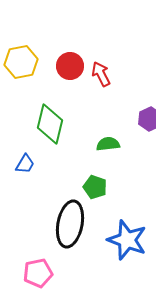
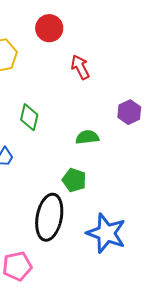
red circle: (70, 66) -> (49, 28), moved
green diamond: (50, 124) -> (29, 117), size x0.7

